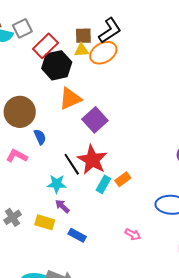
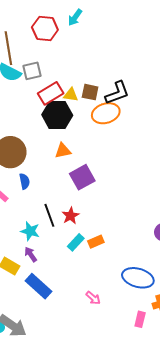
yellow triangle: (82, 50) -> (71, 95), moved
orange triangle: (70, 99) -> (63, 151), size x0.7
red star: (92, 160) -> (71, 216), size x0.6
blue rectangle: (77, 235) -> (39, 286), size x1.5

